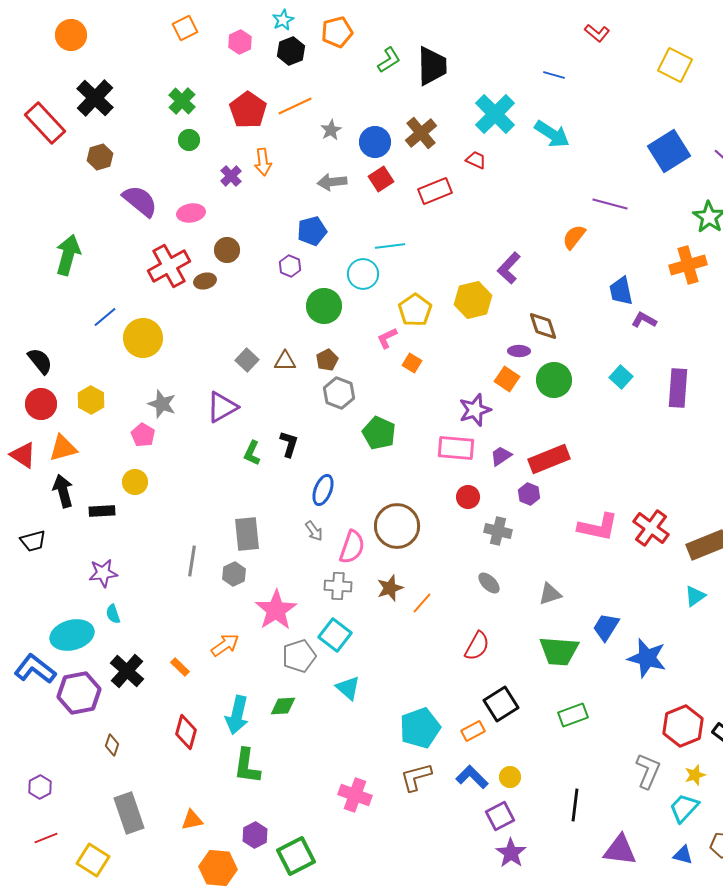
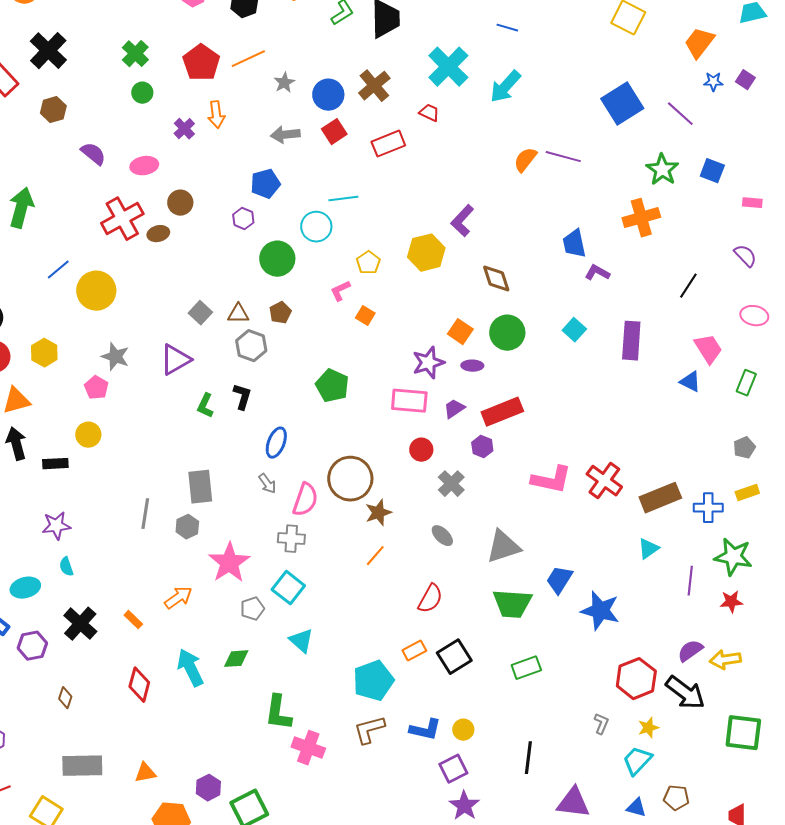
cyan arrow: (552, 134) -> (505, 87), turned 99
purple semicircle: (140, 201) -> (93, 154), size x0.7
orange semicircle: (574, 237) -> (525, 160), moved
yellow pentagon: (415, 310) -> (368, 263), size x0.7
purple ellipse: (519, 351) -> (472, 366), moved
gray hexagon: (339, 393) -> (251, 346), moved
gray cross: (498, 531) -> (451, 484), turned 32
brown star: (390, 588) -> (378, 513), moved
gray triangle: (550, 594) -> (503, 547), size x1.5
cyan ellipse: (72, 635) -> (25, 588), size x0.7
gray pentagon: (299, 656) -> (252, 609), size x0.7
purple hexagon: (79, 693) -> (32, 646), size x0.7
cyan arrow: (237, 715) -> (190, 668), turned 141
orange rectangle: (473, 731) -> (414, 651), moved
green L-shape: (247, 766) -> (278, 713), moved
gray L-shape: (648, 771) -> (601, 724), size x0.6
blue L-shape: (472, 777) -> (425, 730), turned 148
gray rectangle: (129, 813) -> (82, 766), turned -72

